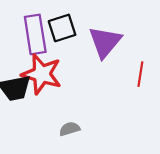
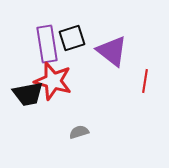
purple triangle: (105, 42) -> (112, 51), turned -32

